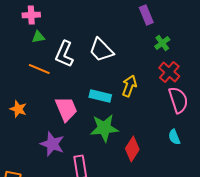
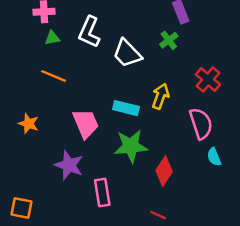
green cross: (162, 43) -> (169, 40), moved
white L-shape: (64, 54) -> (89, 32), moved
pink semicircle: (178, 100) -> (201, 124), moved

